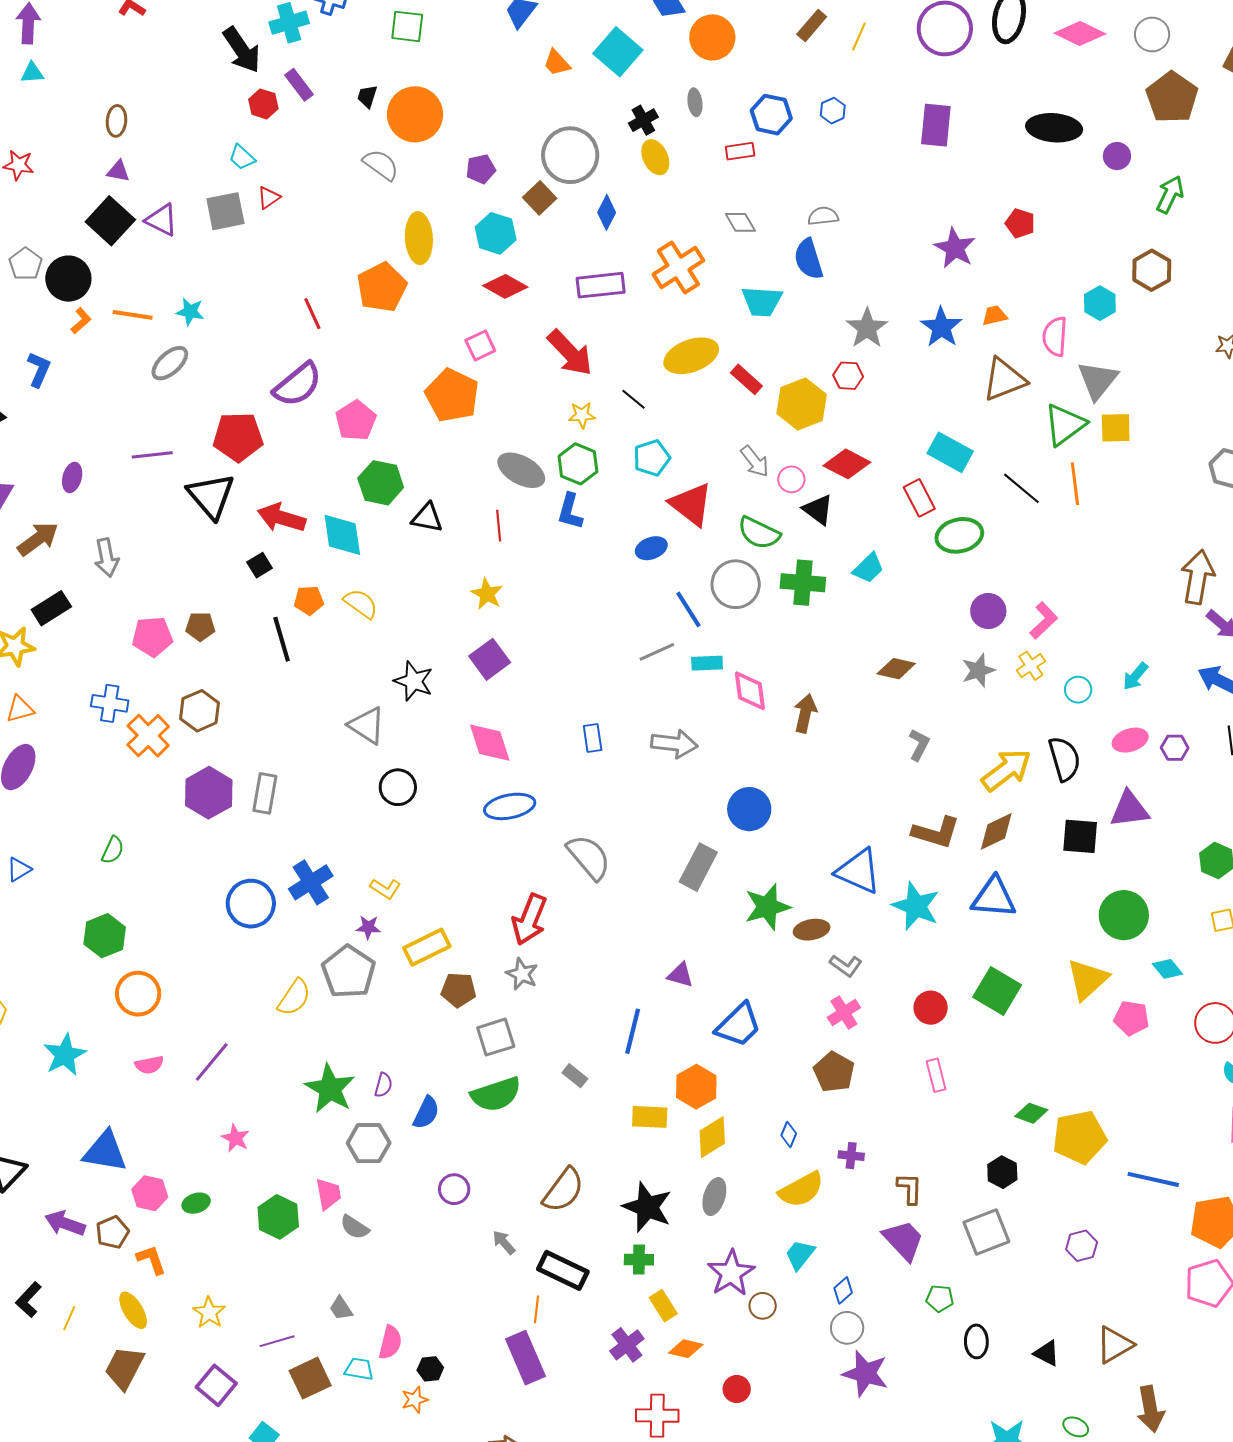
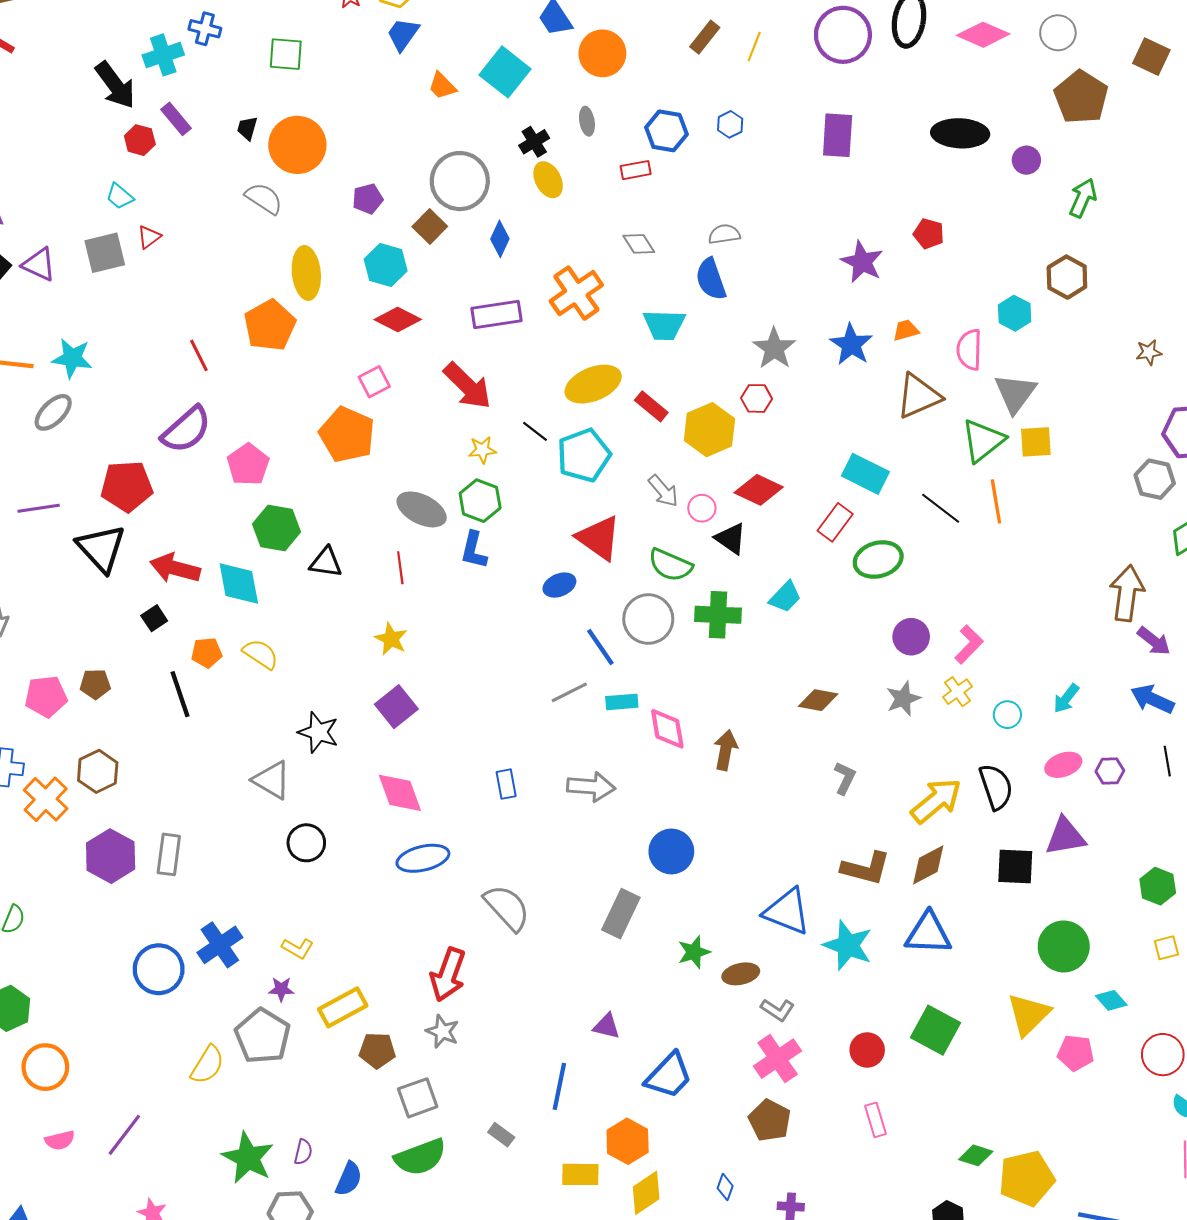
cyan star: (190, 312) -> (72, 358), size x1.4
cyan pentagon: (652, 458) -> (584, 455), moved, size x1.4
red rectangle: (919, 498) -> (835, 522), turned 66
green star: (767, 907) -> (694, 952), size x0.7
pink cross: (844, 1013) -> (778, 1059), size x1.4

